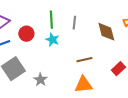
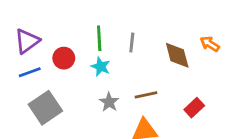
gray star: (40, 80) -> (109, 102), moved

